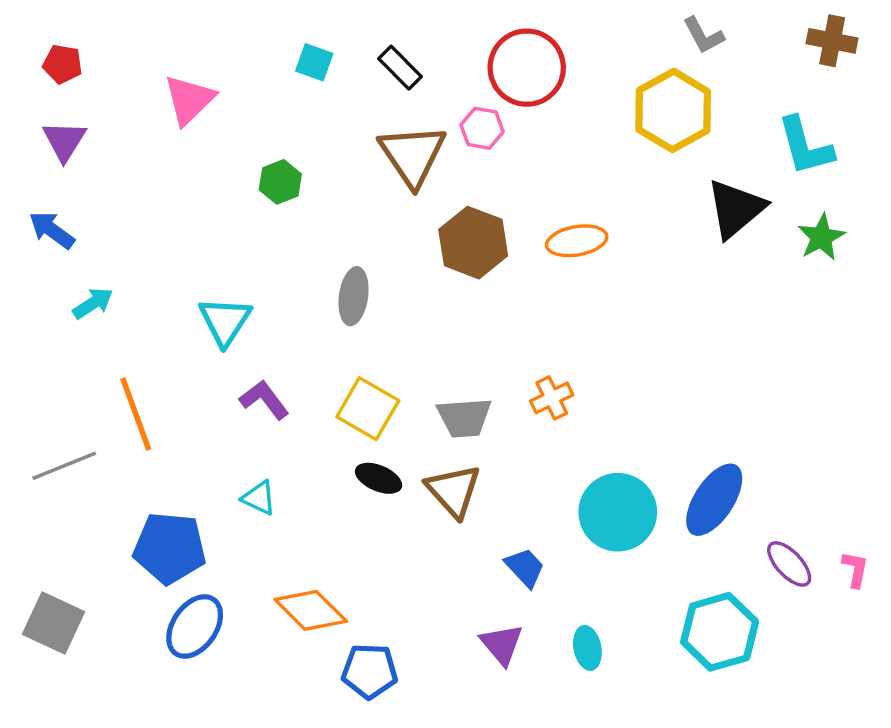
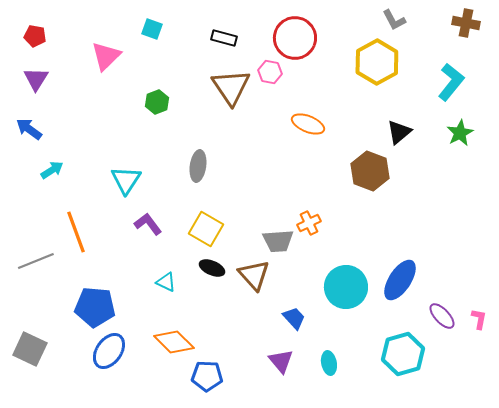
cyan square: (314, 62) -> (152, 29), moved
black rectangle: (400, 68) -> (224, 38), turned -30
cyan L-shape: (805, 146) -> (451, 82), turned -126
black triangle: (736, 209) -> (399, 132), moved, size x0.7
orange ellipse: (577, 241) -> (308, 124), moved, turned 32
brown hexagon: (473, 243) -> (370, 171), moved
gray trapezoid: (464, 418) -> (278, 241), moved
cyan triangle: (259, 498) -> (166, 282), moved

